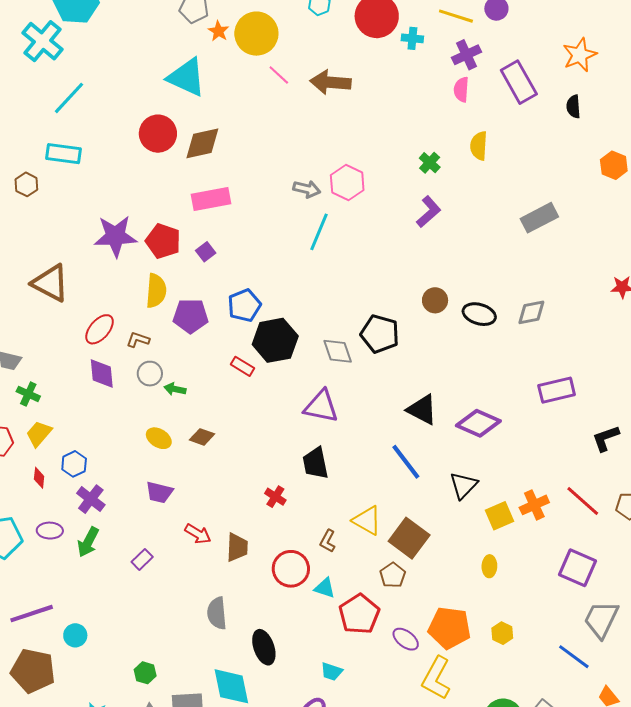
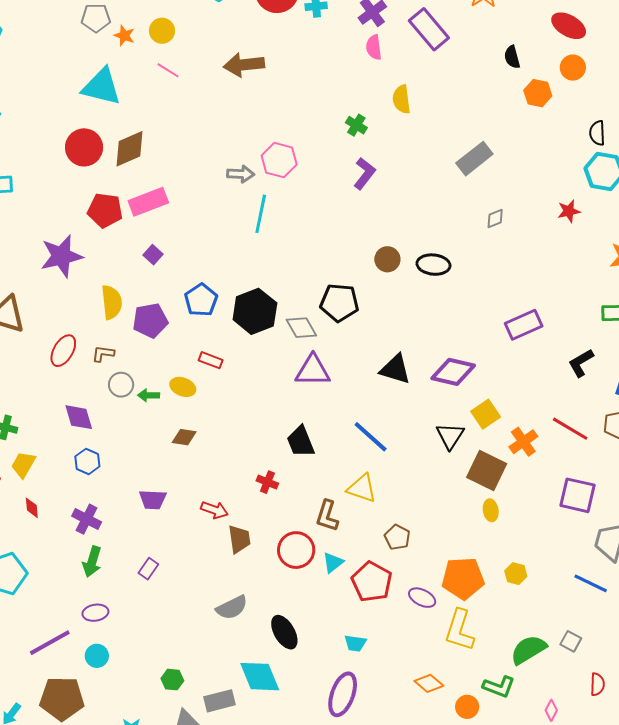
yellow circle: (256, 34) -> (162, 31), size x0.6
pink line: (279, 75) -> (168, 70), moved
black semicircle: (573, 107) -> (512, 57), moved
red pentagon: (163, 241) -> (105, 210), moved
gray diamond: (531, 312) -> (495, 218), moved, size x0.7
black hexagon: (275, 340) -> (255, 311), moved
purple diamond: (102, 374) -> (79, 417), moved
purple triangle: (321, 406) -> (313, 371), moved
yellow ellipse: (159, 438) -> (183, 387), moved
blue line: (406, 462) -> (371, 437), moved
blue hexagon: (74, 464) -> (87, 461), moved
yellow square: (500, 516) -> (486, 414), moved
purple ellipse: (50, 531) -> (95, 613), moved
red arrow: (198, 534) -> (214, 510), moved
brown square: (409, 538) -> (487, 471), moved
brown L-shape: (328, 541) -> (327, 516), size x1.4
cyan triangle: (325, 588) -> (333, 562), turned -45
gray semicircle: (217, 613) -> (232, 608), turned -100

